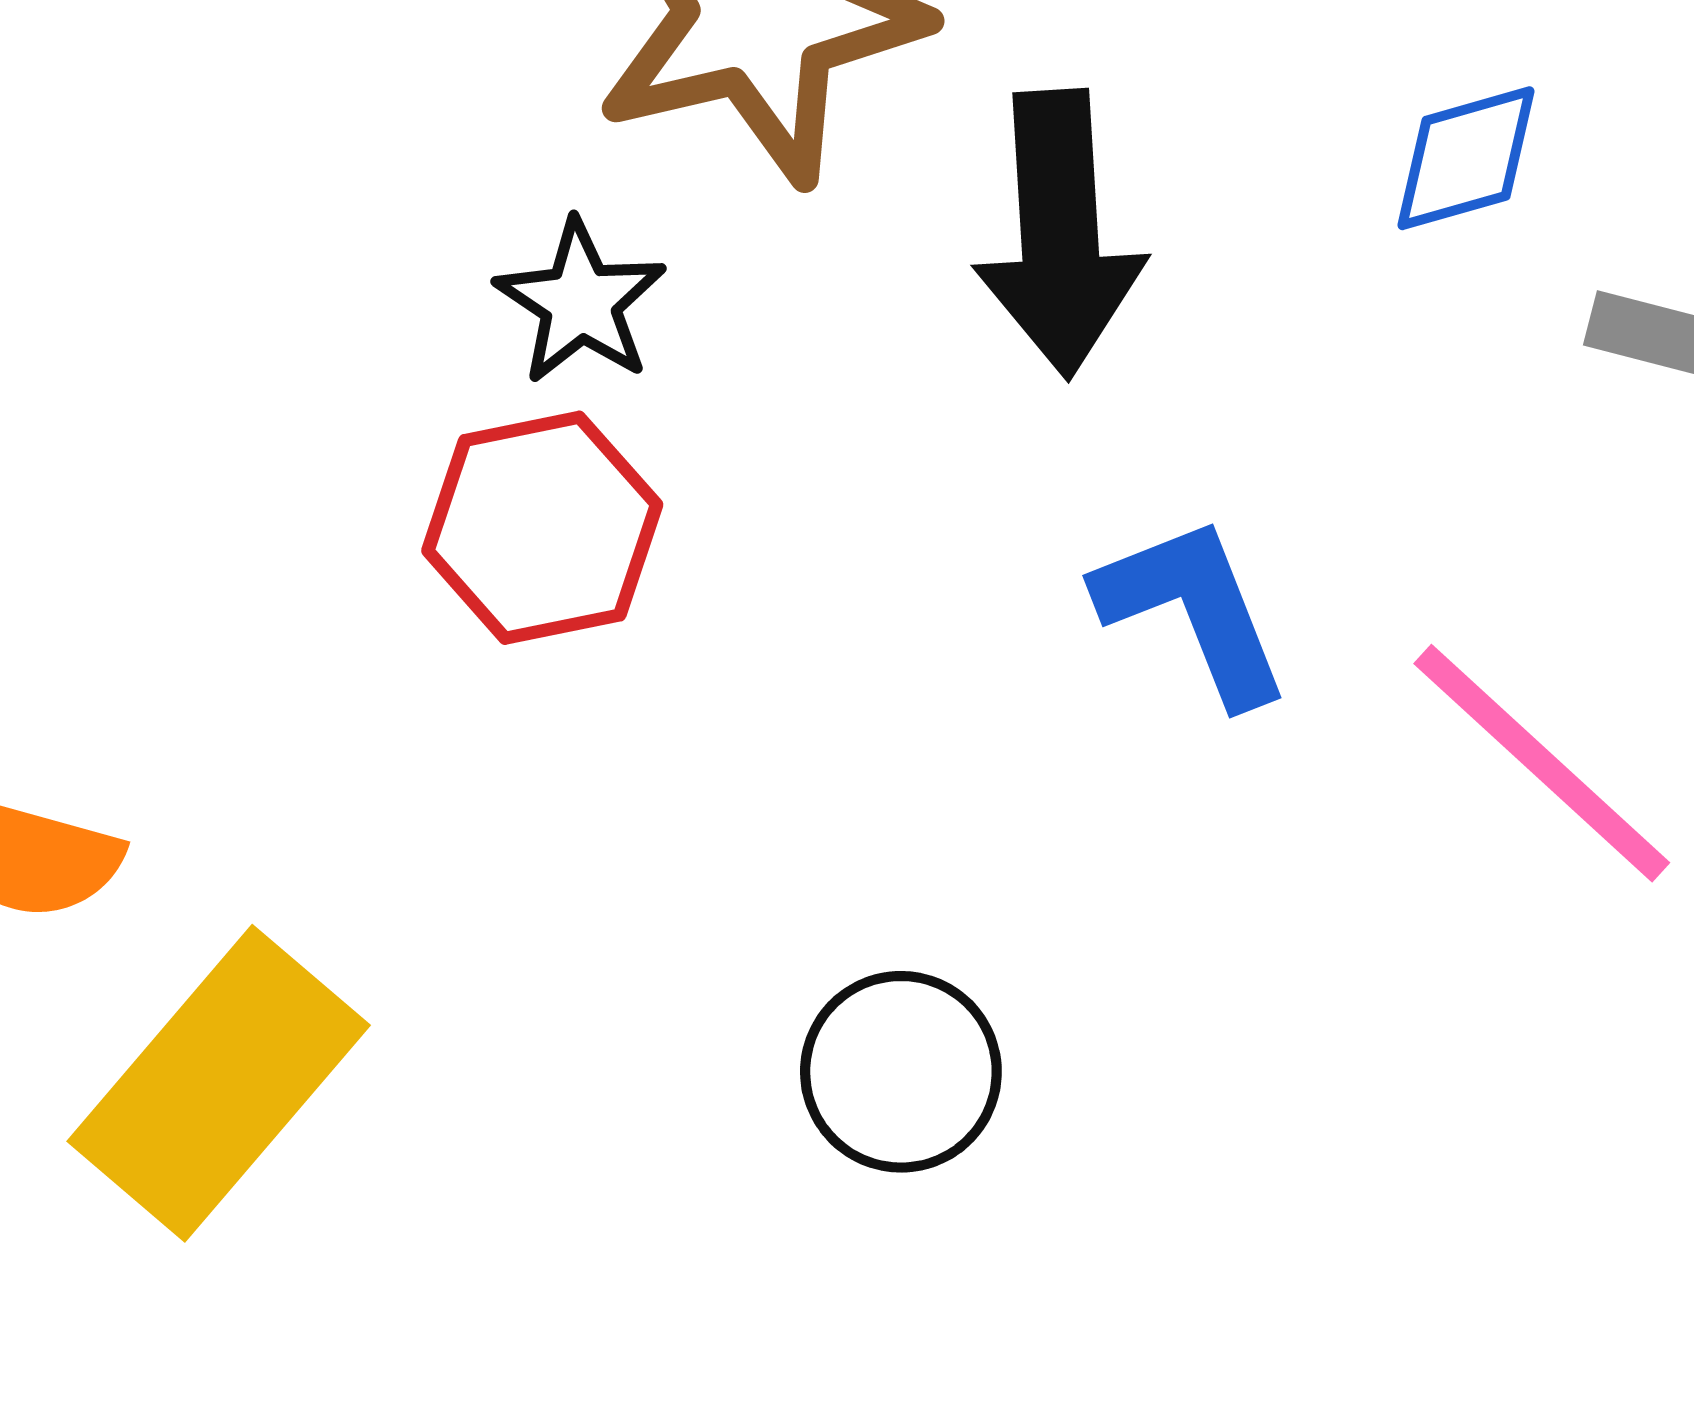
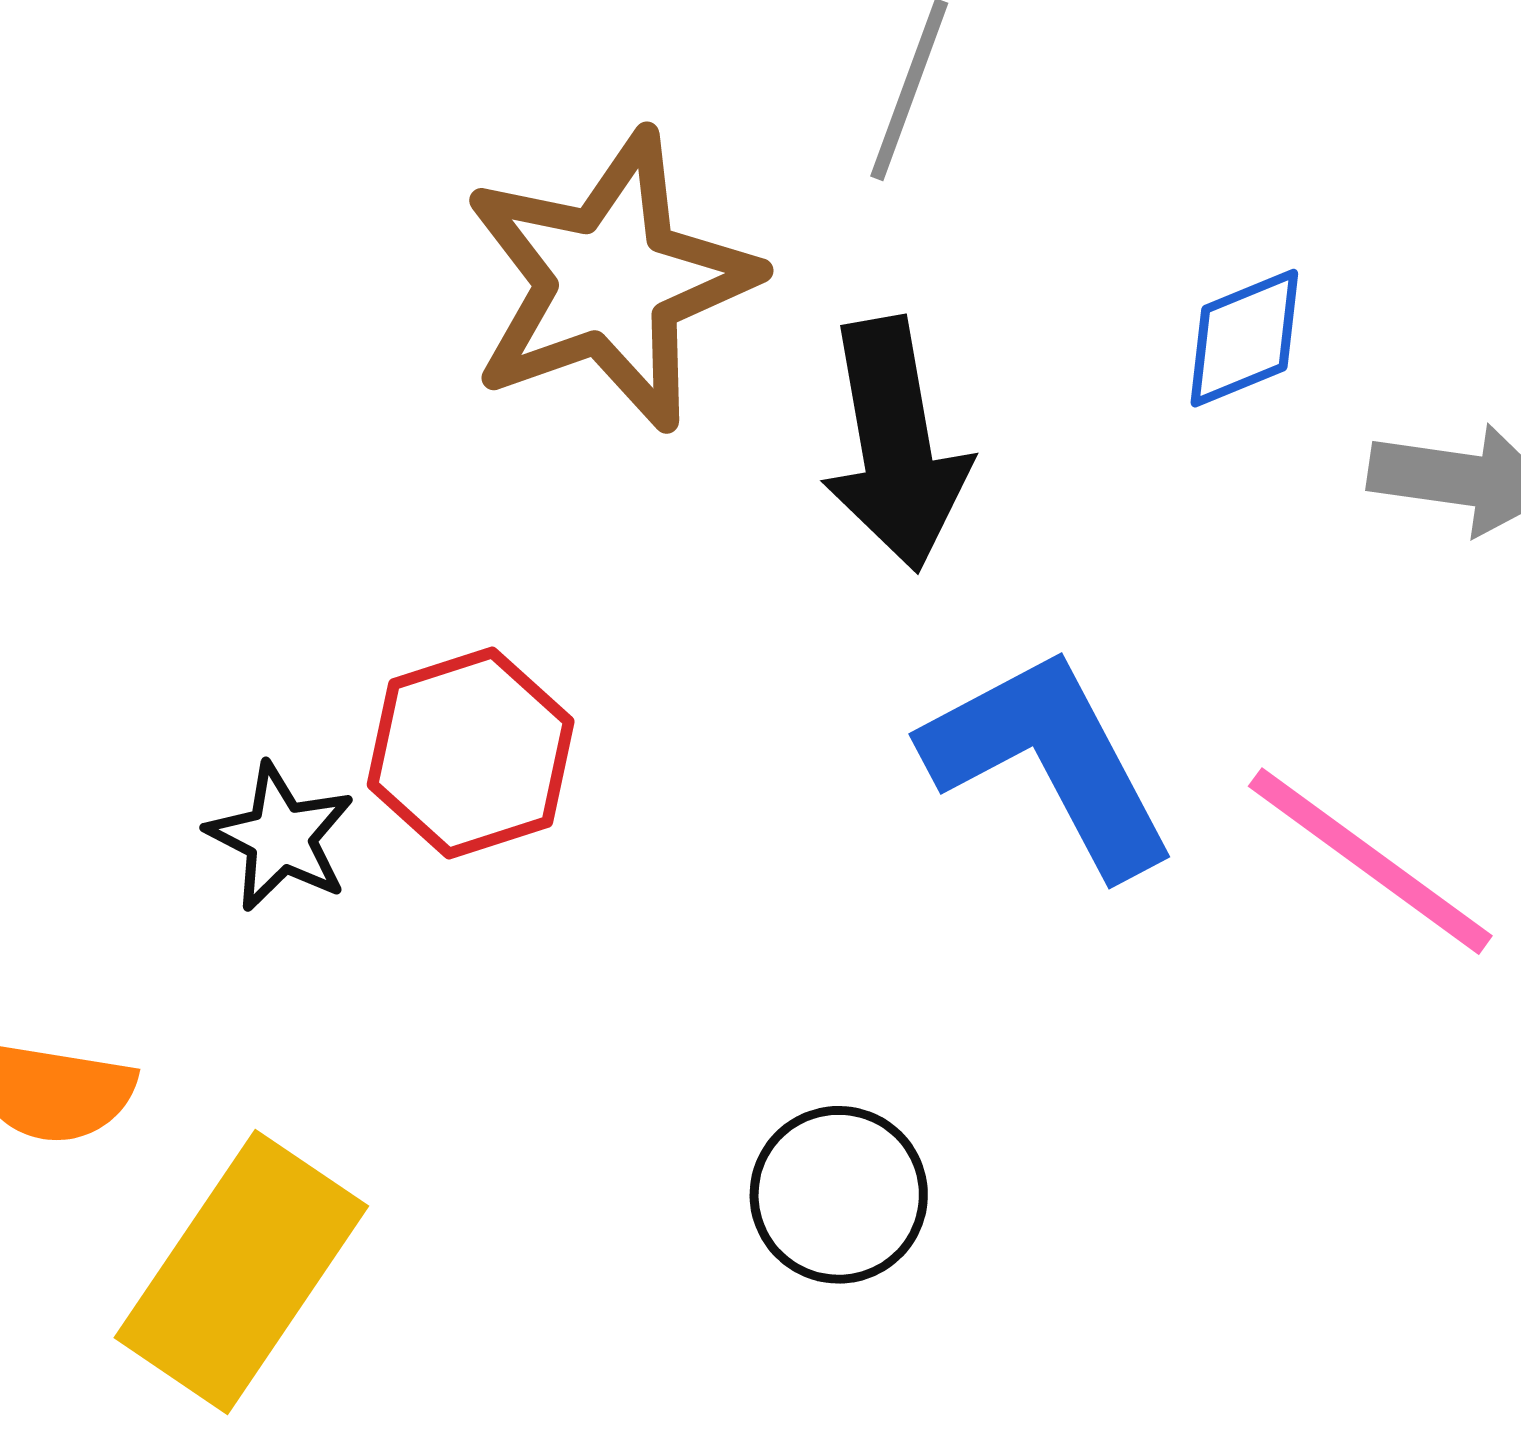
black star: (581, 302) -> (280, 837), moved
blue L-shape: (1193, 610) -> (1050, 761), size x1.4

